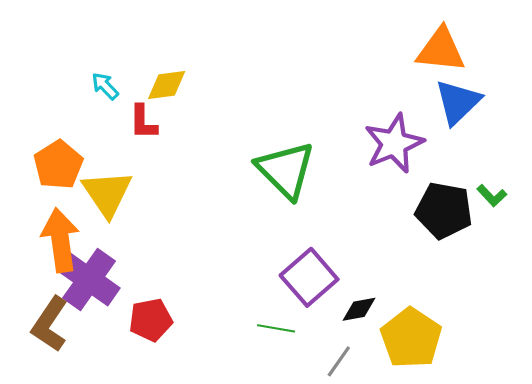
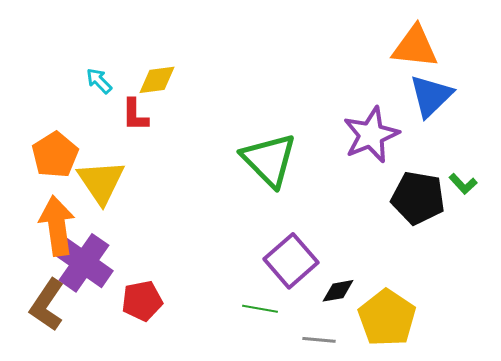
gray line: (339, 361) -> (319, 340), turned 60

